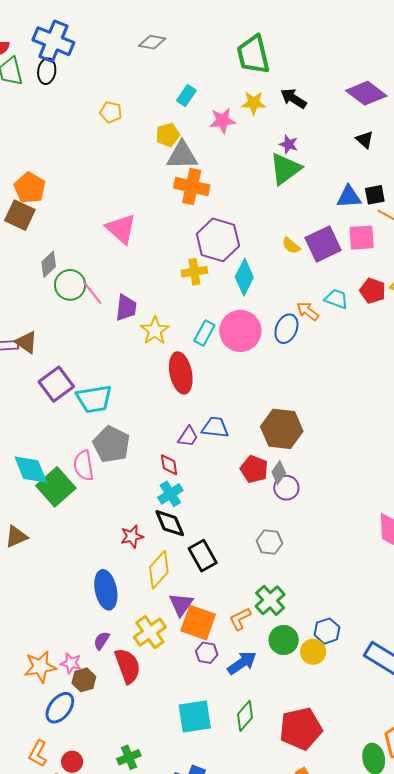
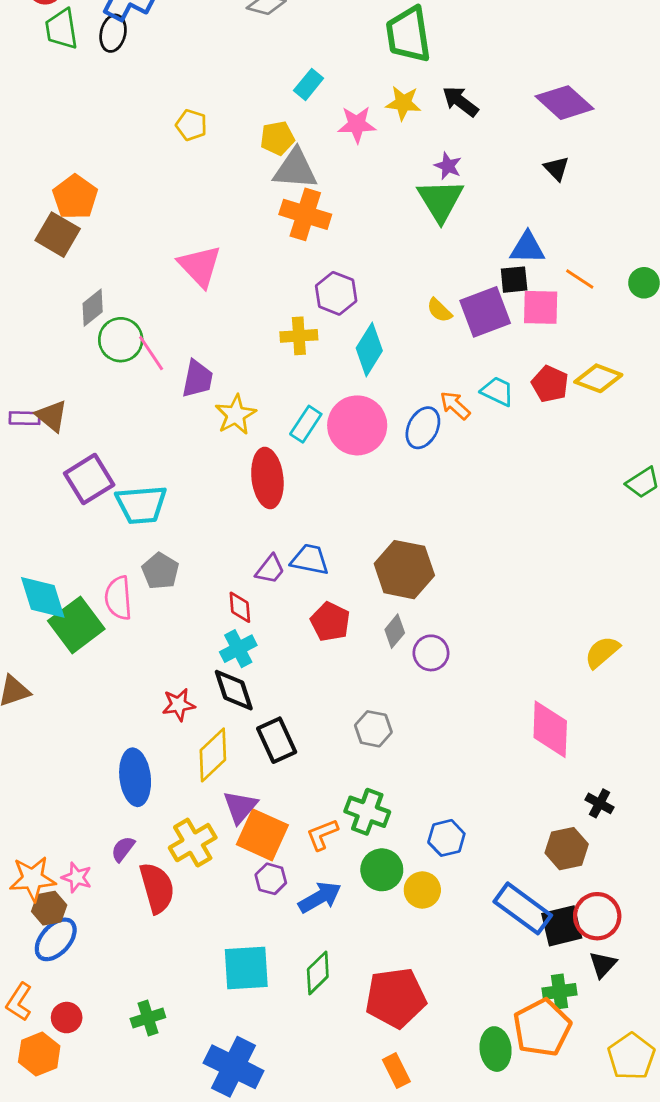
yellow pentagon: (111, 112) -> (191, 125), moved
green triangle: (285, 169) -> (440, 200), turned -30
black square: (375, 195) -> (514, 280), moved
purple hexagon: (218, 240) -> (336, 293), size x0.7
gray pentagon: (111, 444) -> (160, 571), size x0.7
red pentagon: (254, 469) -> (330, 622), moved
purple circle: (286, 488) -> (431, 653), moved
green cross: (270, 600) -> (367, 812), turned -32
blue hexagon: (327, 631) -> (446, 838), moved
brown hexagon: (84, 680) -> (49, 908), moved

